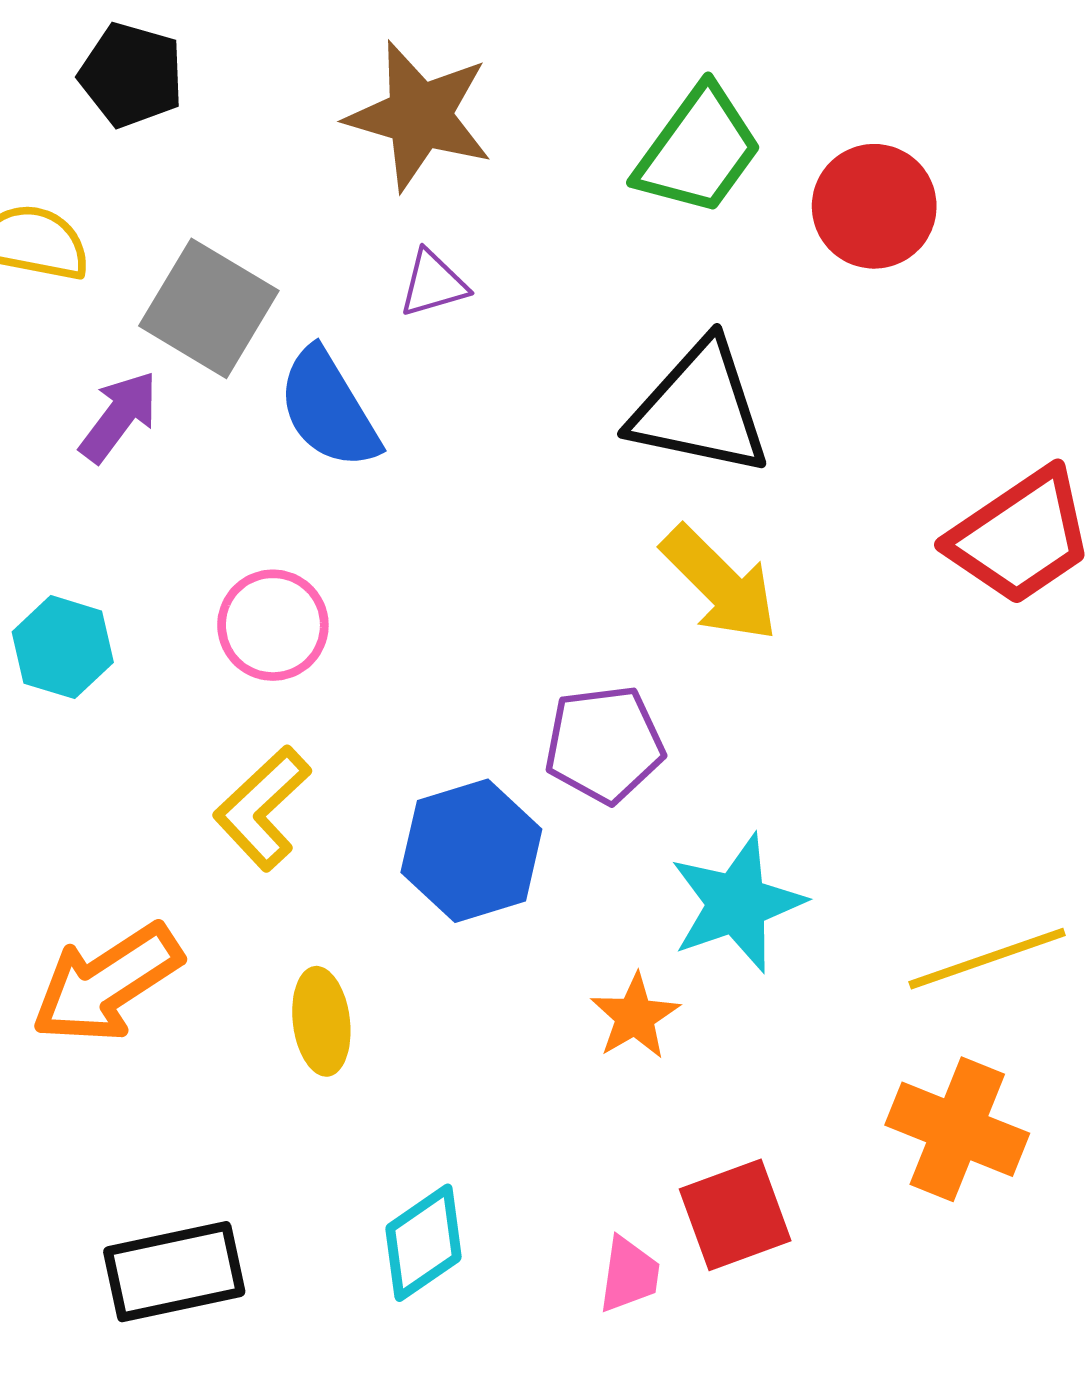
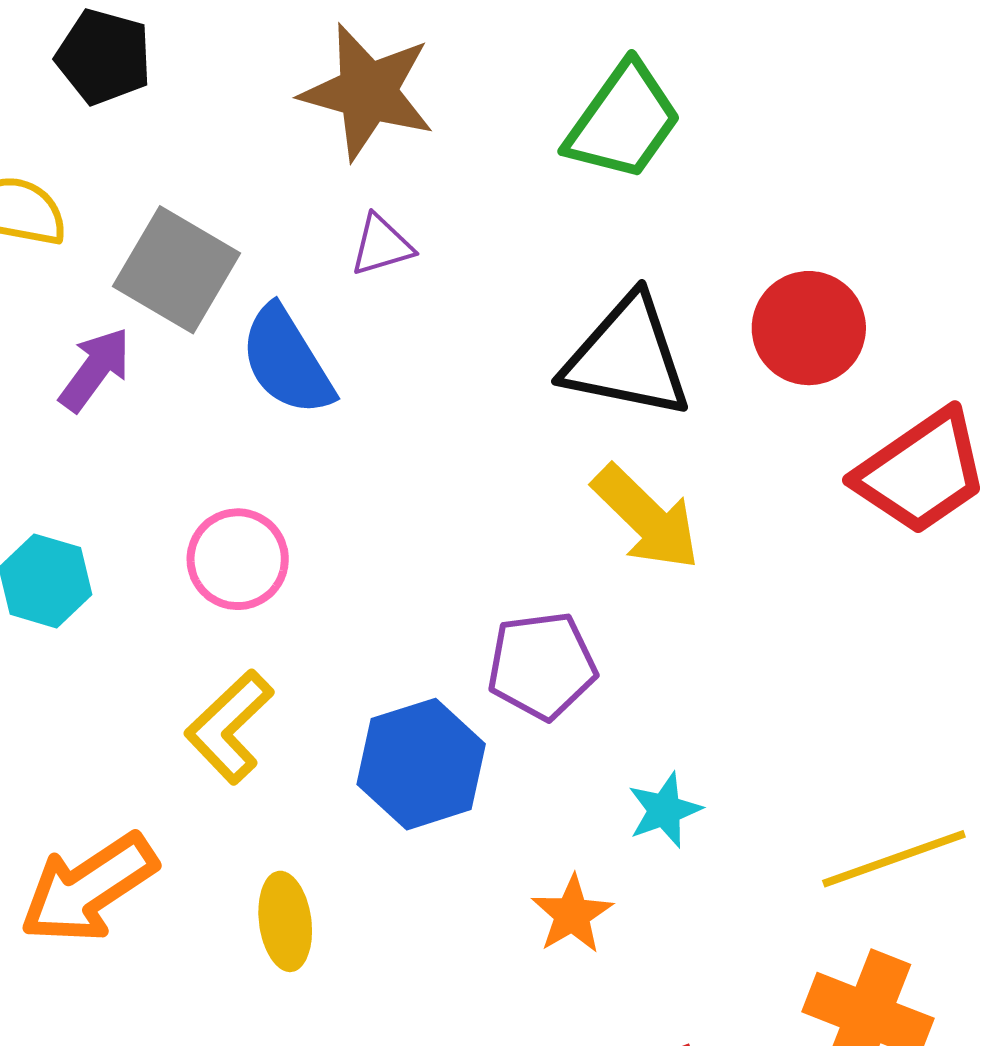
red circle: (874, 206) -> (809, 328), moved
cyan star: (737, 903) -> (665, 810), size x0.6

